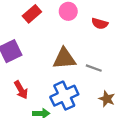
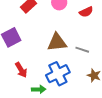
red semicircle: (100, 24) -> (86, 12), turned -40

